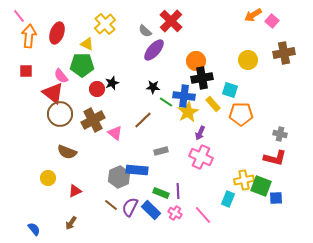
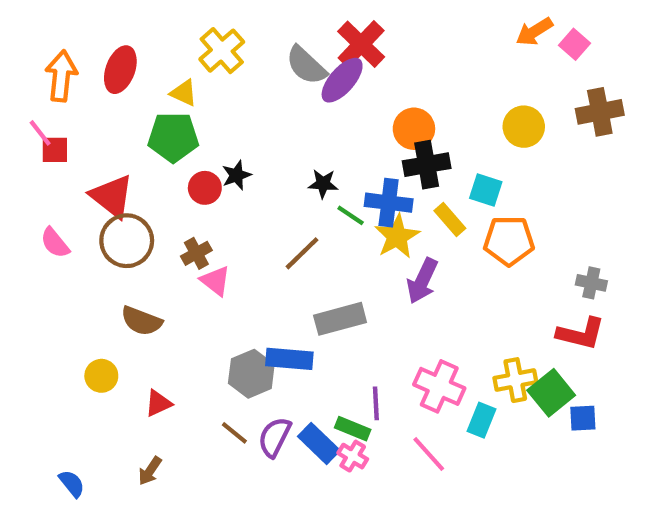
pink line: (19, 16) -> (40, 133), moved
gray semicircle: (145, 31) -> (306, 65), size x1.5
purple ellipse: (154, 50) -> (342, 80), moved
pink semicircle: (61, 76) -> (55, 243), moved
brown cross: (93, 120) -> (196, 253), size x0.6
pink triangle: (115, 133) -> (215, 281), moved
purple arrow: (200, 133) -> (422, 281), size x1.5
gray rectangle: (161, 151) -> (340, 319), size x1.6
pink cross: (201, 157) -> (439, 386), moved
green square: (261, 186) -> (551, 393), turned 30
green rectangle: (161, 193) -> (353, 429), moved
pink cross: (175, 213) -> (353, 456), moved

